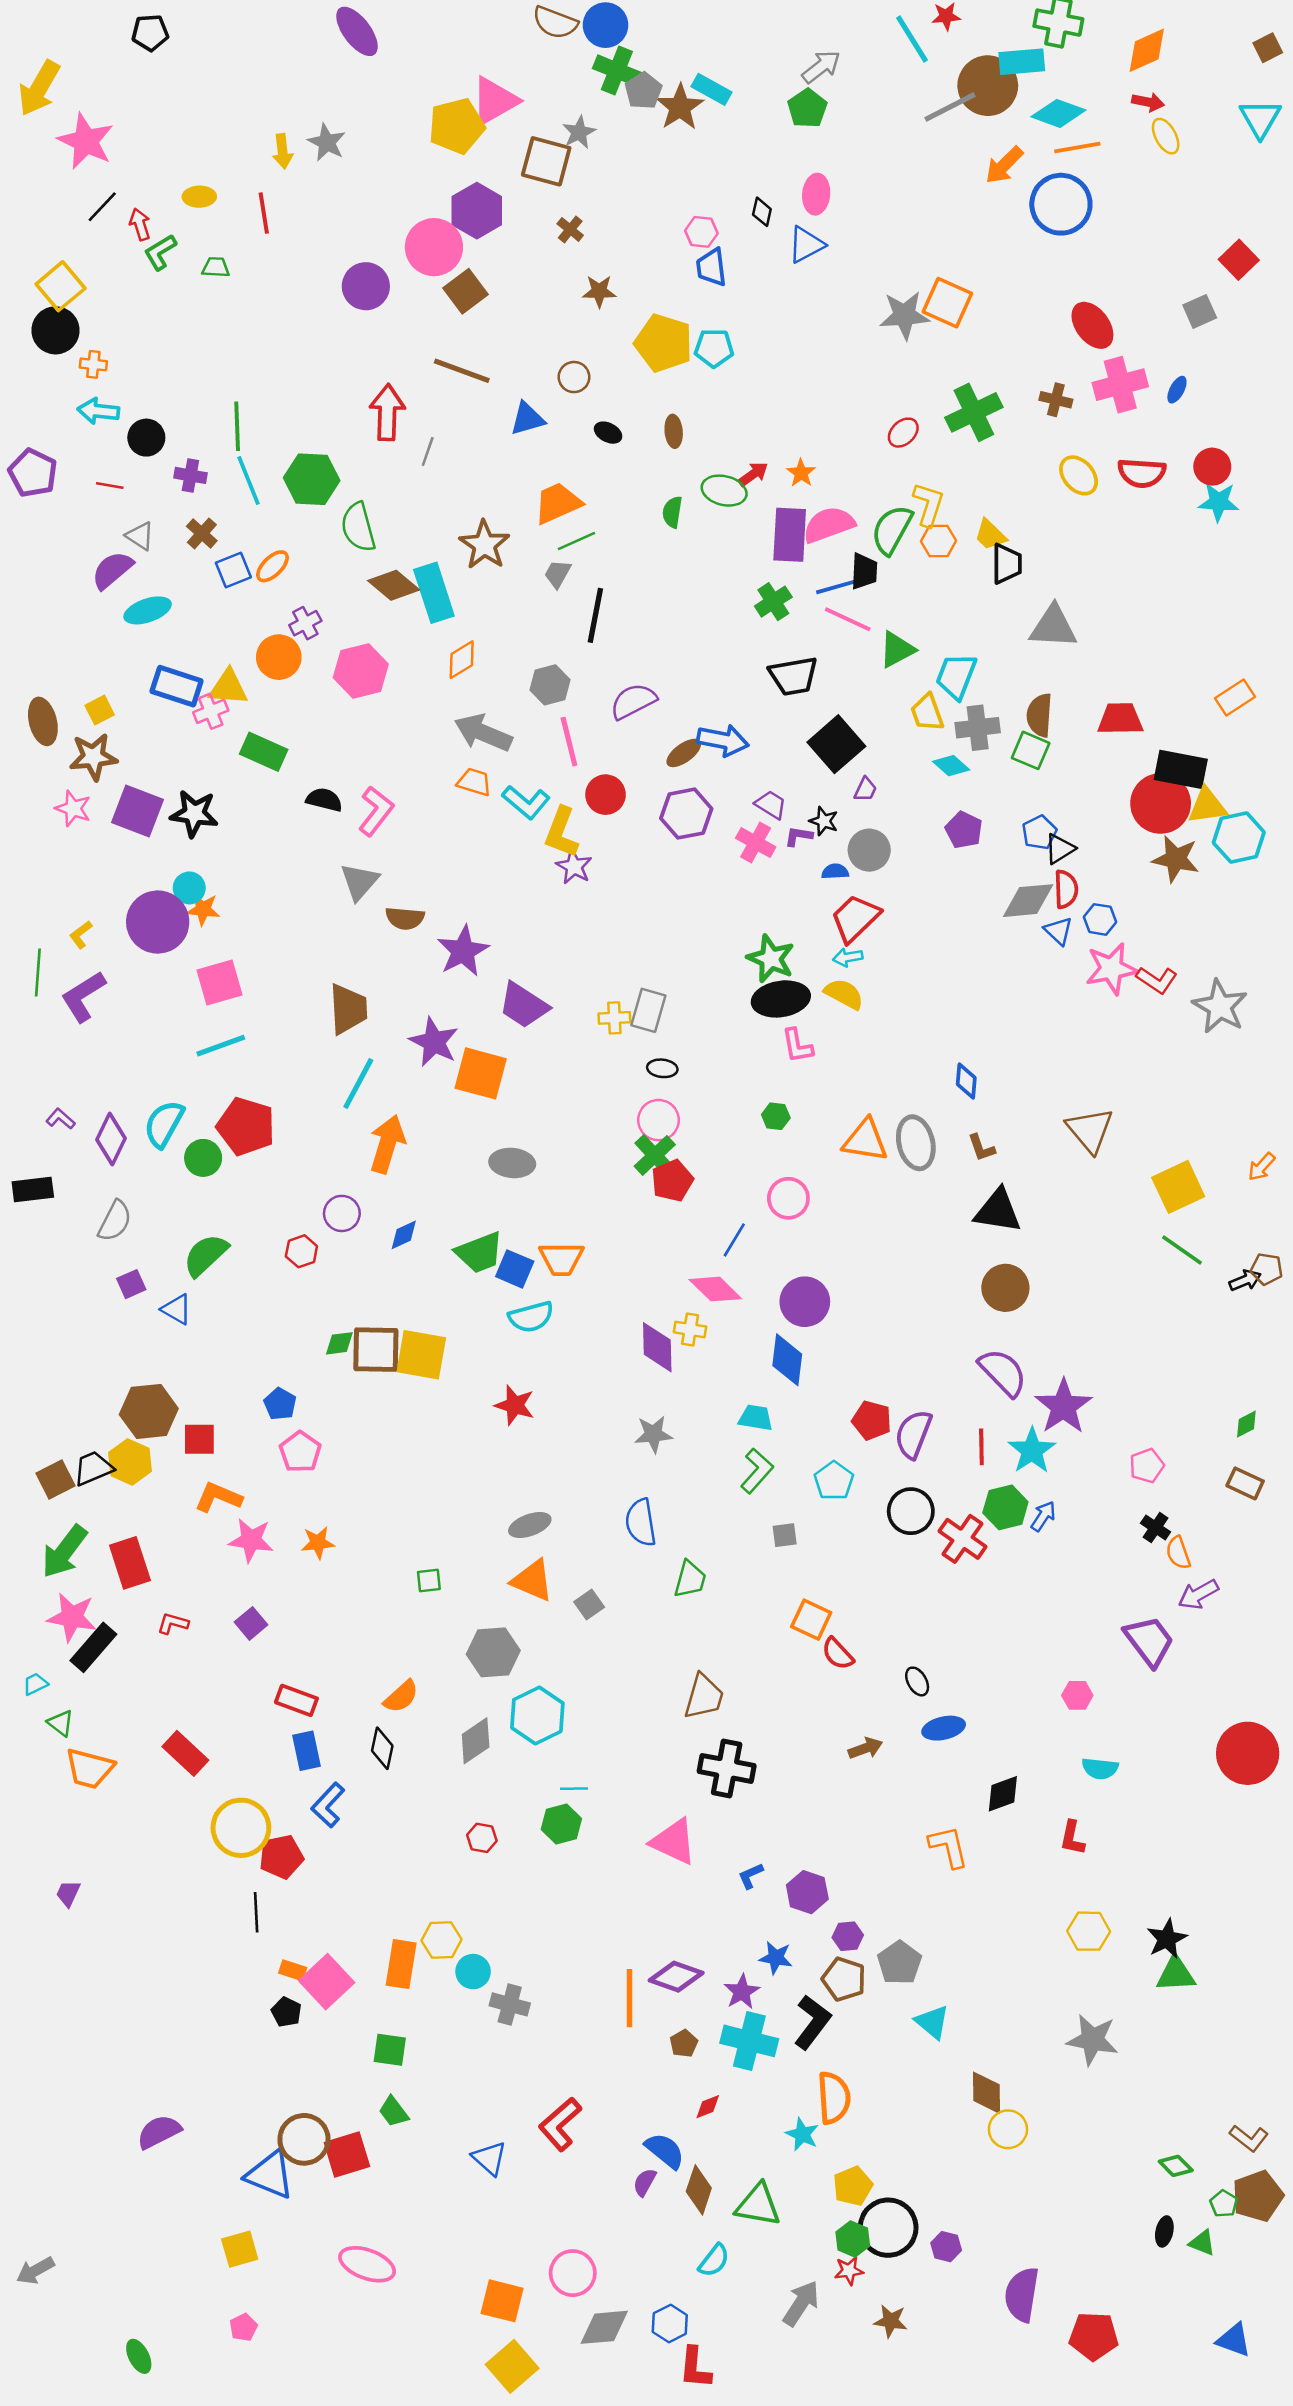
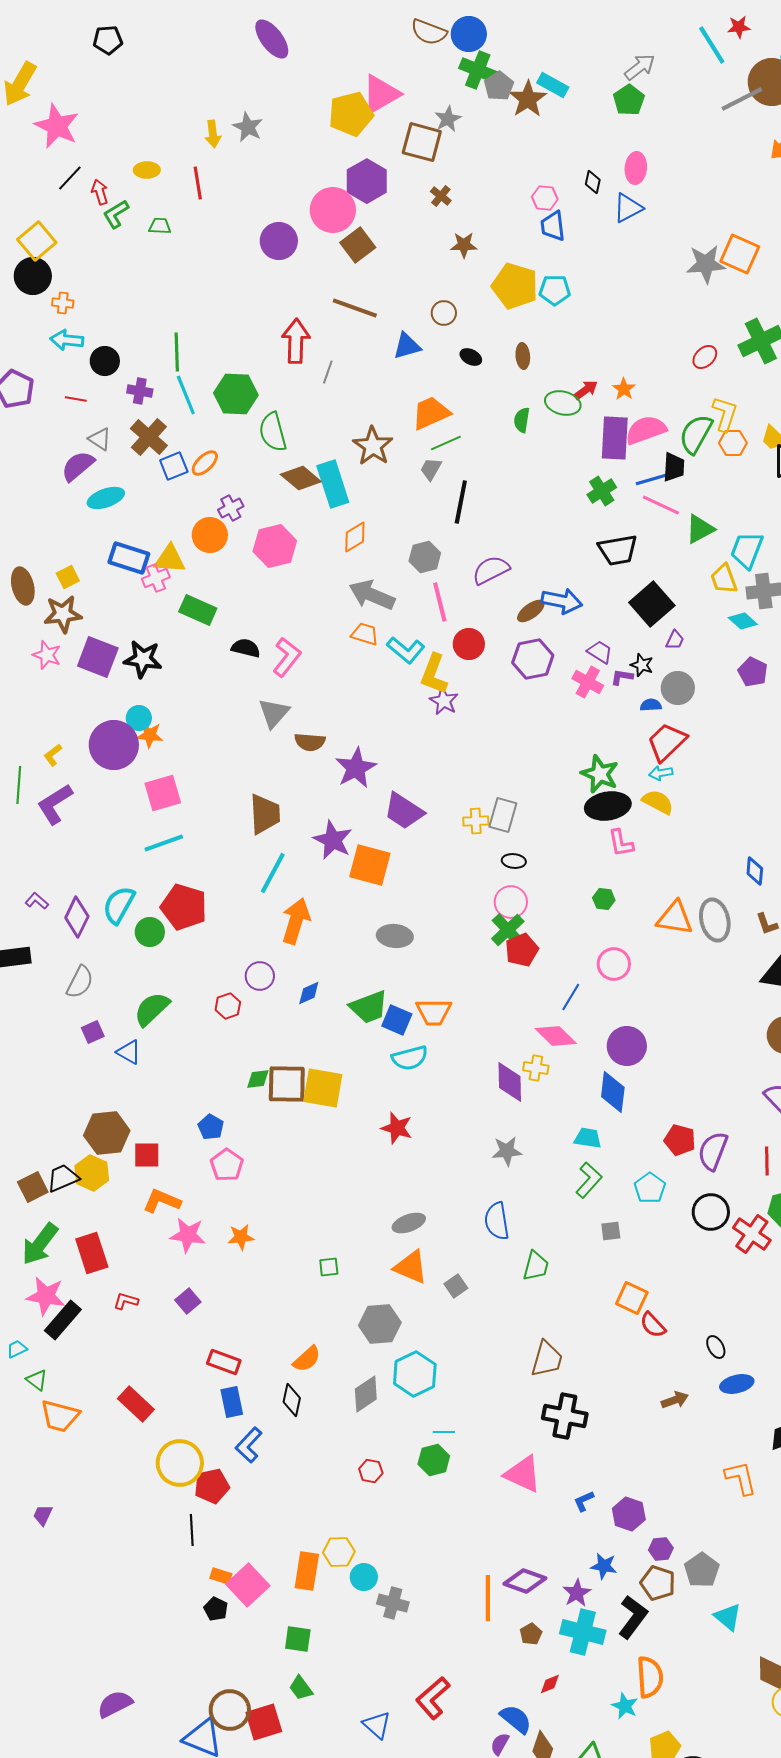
brown cross: (202, 533) -> (149, 437), size x1.5

